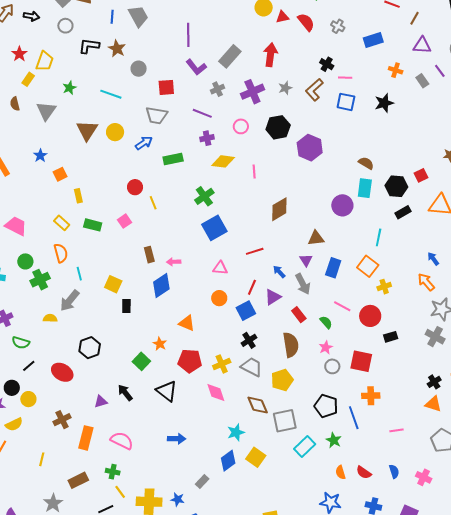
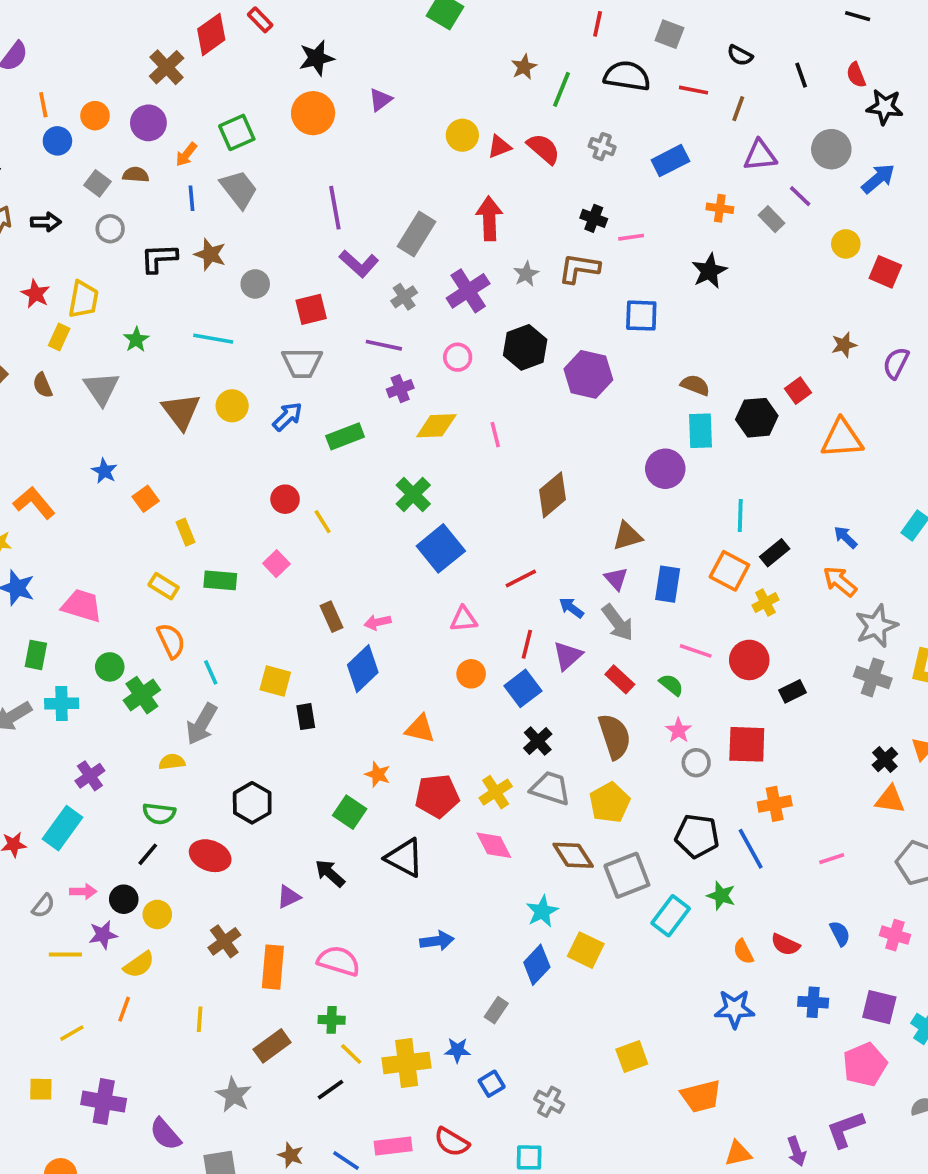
brown L-shape: (314, 90) -> (579, 268), turned 60
blue square: (346, 102) -> (641, 316), moved
black rectangle: (403, 212) -> (775, 553), moved
green semicircle: (21, 343) -> (159, 814), moved

